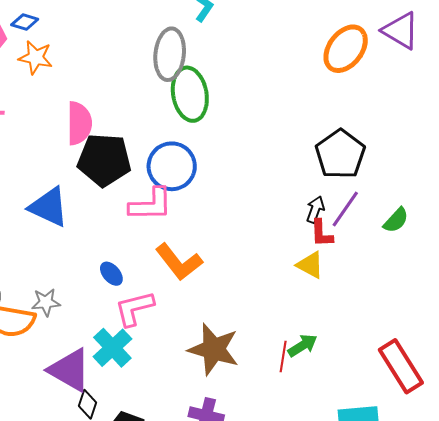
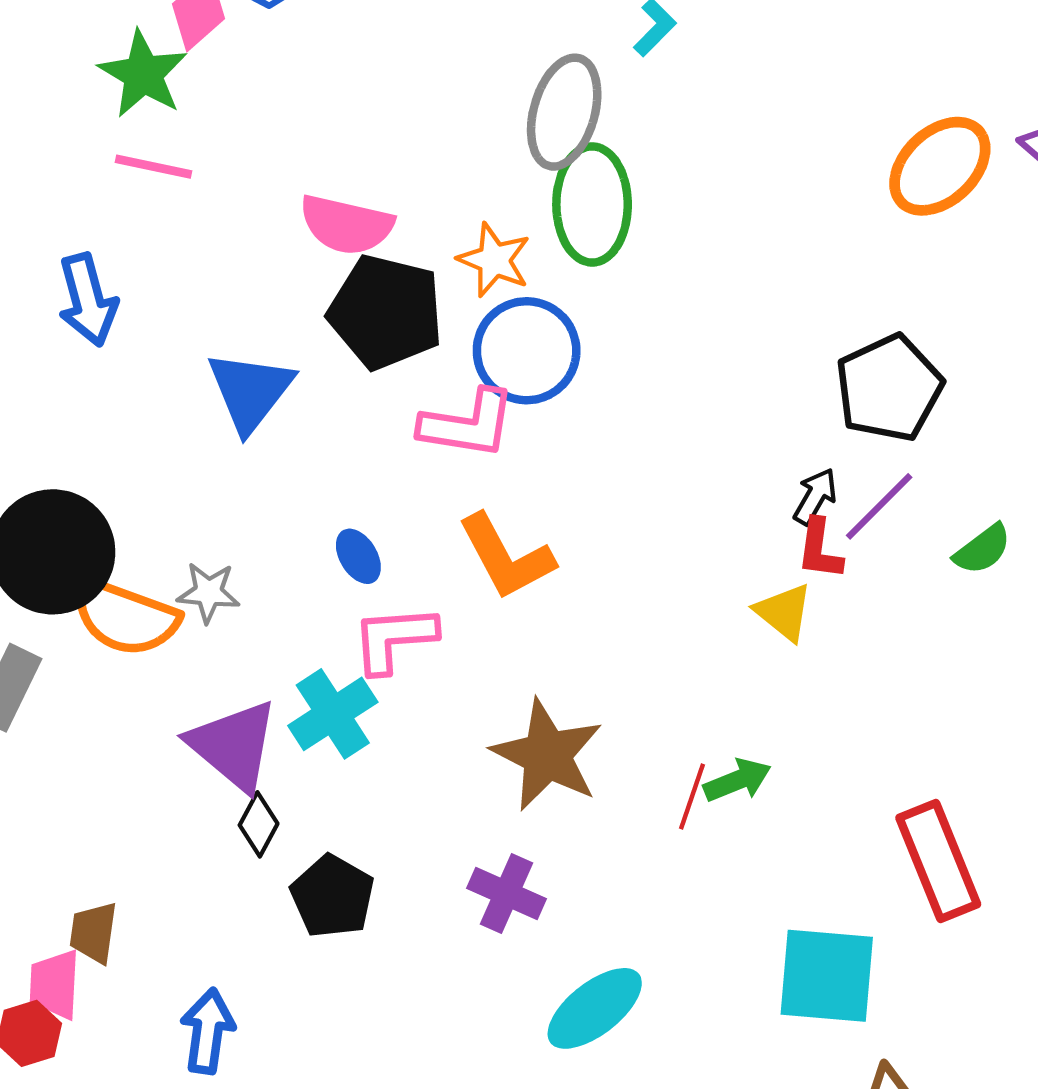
orange star: (36, 57) -> (494, 260), moved
pink semicircle: (79, 123) -> (346, 225), turned 93
blue triangle: (49, 207) -> (250, 391), turned 33

